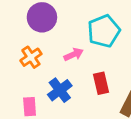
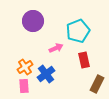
orange cross: (31, 57) -> (25, 67), moved
red rectangle: (101, 83) -> (84, 60), moved

